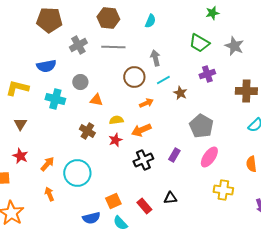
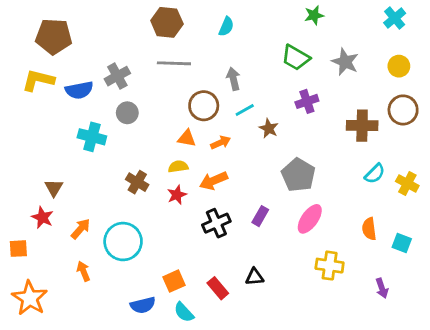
brown pentagon: (49, 20) -> (54, 36), moved
gray cross: (78, 45) -> (117, 76), moved
yellow L-shape: (17, 88) -> (38, 80), moved
orange triangle: (96, 100) -> (187, 138), moved
brown triangle: (20, 124) -> (54, 188), moved

